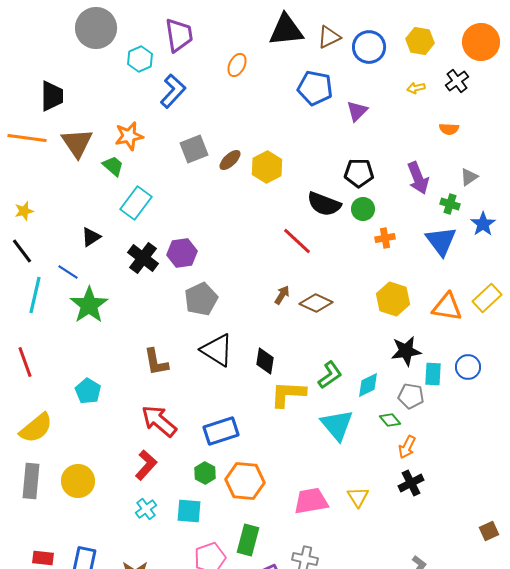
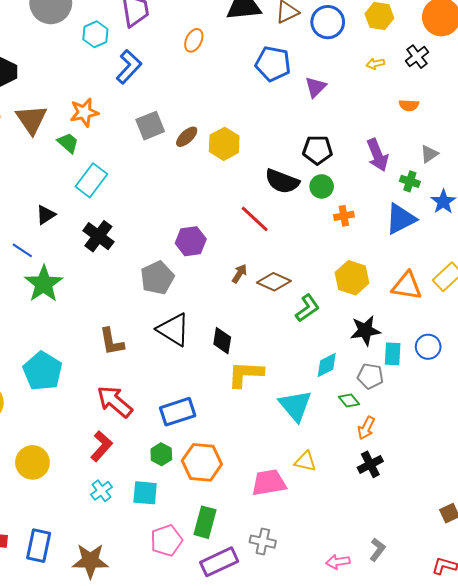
blue triangle: (441, 241) -> (401, 219), turned 40
purple hexagon: (182, 253) -> (191, 241), moved
green L-shape: (330, 375) -> (307, 308), moved
cyan pentagon: (88, 391) -> (43, 371), size x1.5
yellow triangle: (358, 497) -> (305, 461), moved, turned -45

